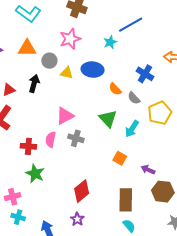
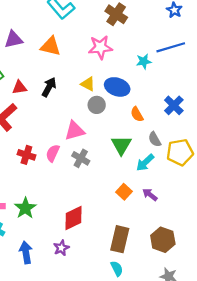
gray circle: (49, 61) -> (97, 105), moved
gray semicircle: (134, 98) -> (155, 139), moved
purple arrow: (148, 170) -> (150, 195), moved
green star: (35, 174) -> (25, 208), moved

